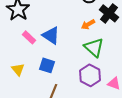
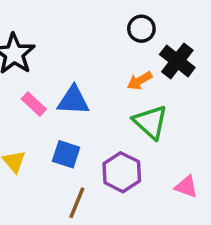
blue triangle: (51, 35) -> (73, 100), turned -30
purple hexagon: (90, 75) -> (122, 172), moved

